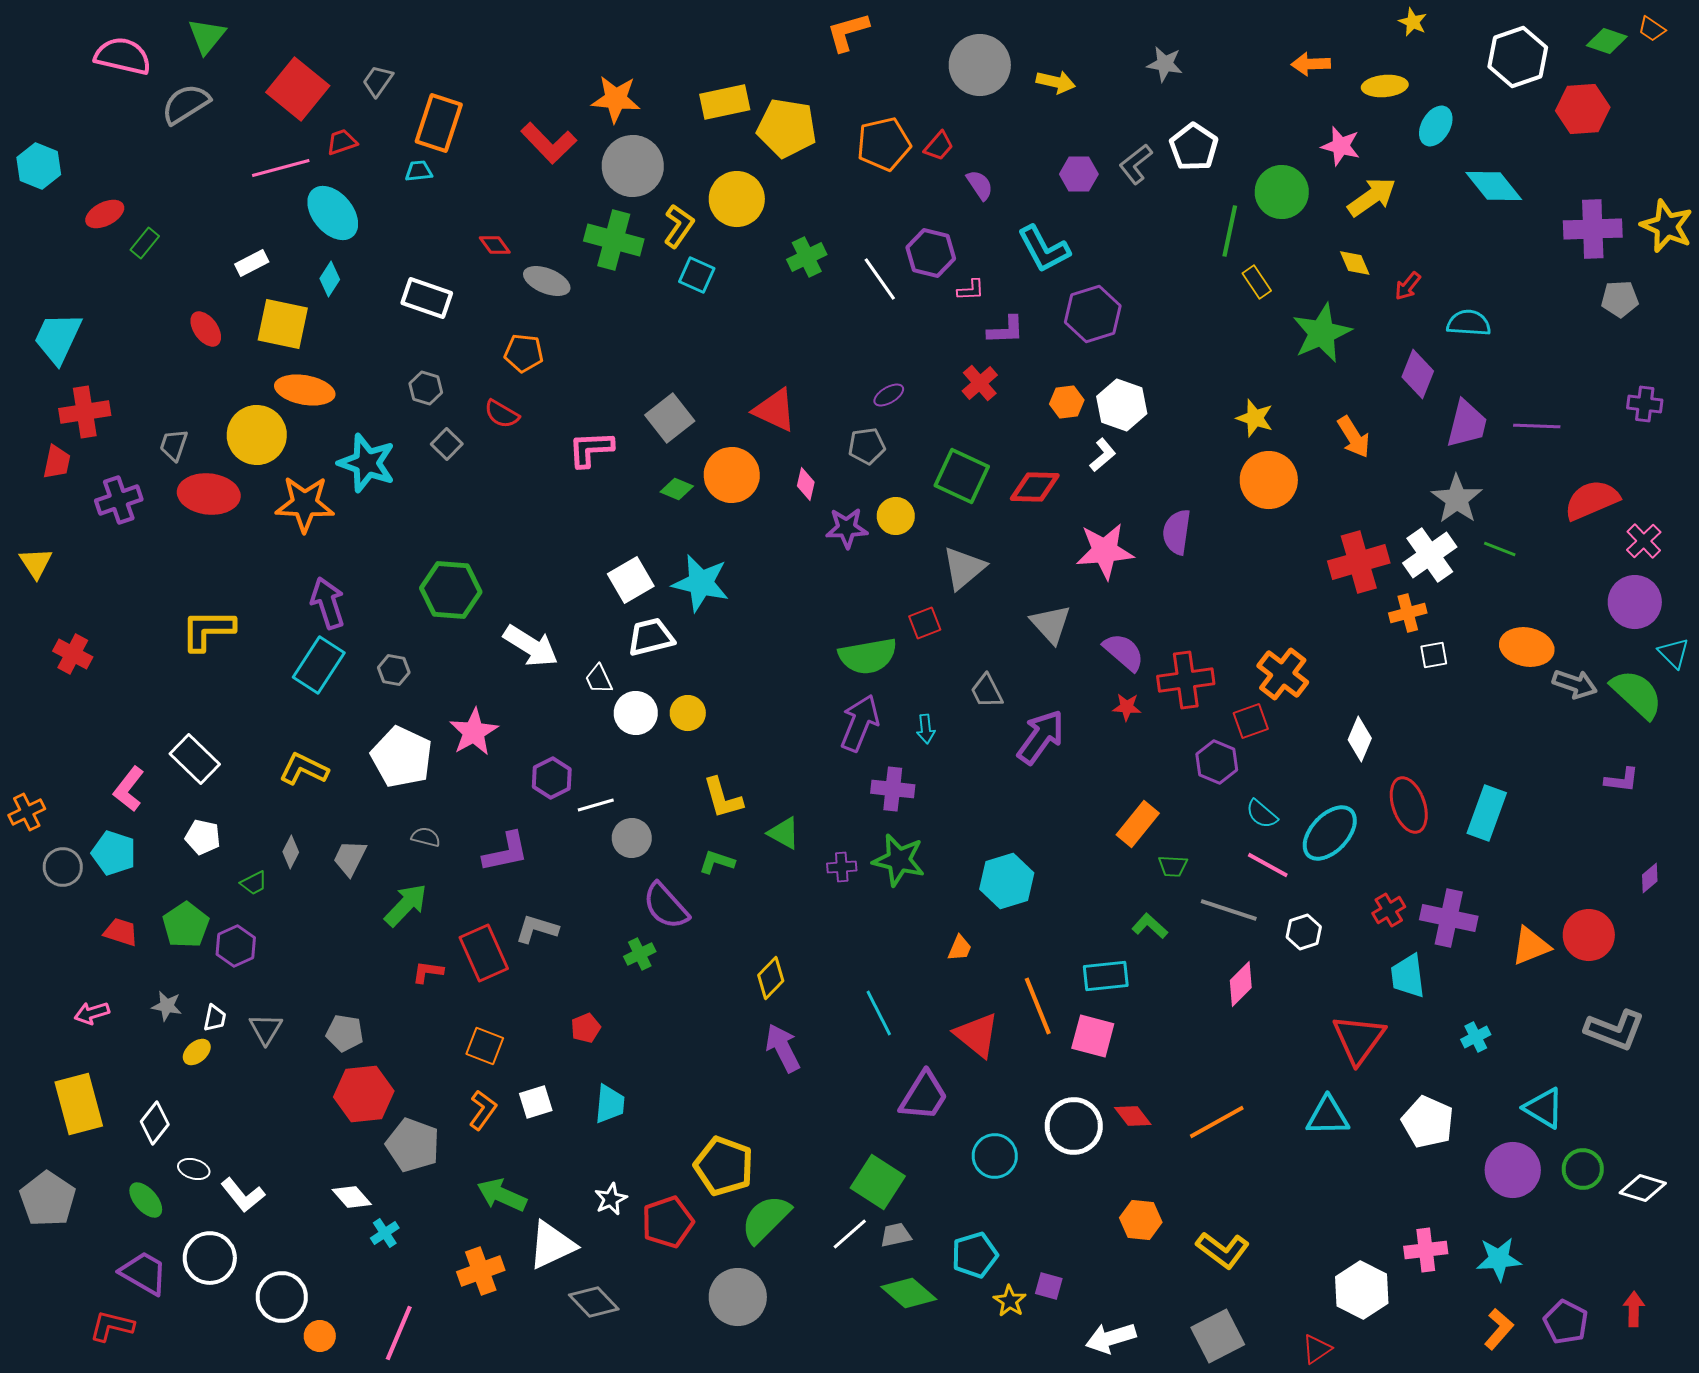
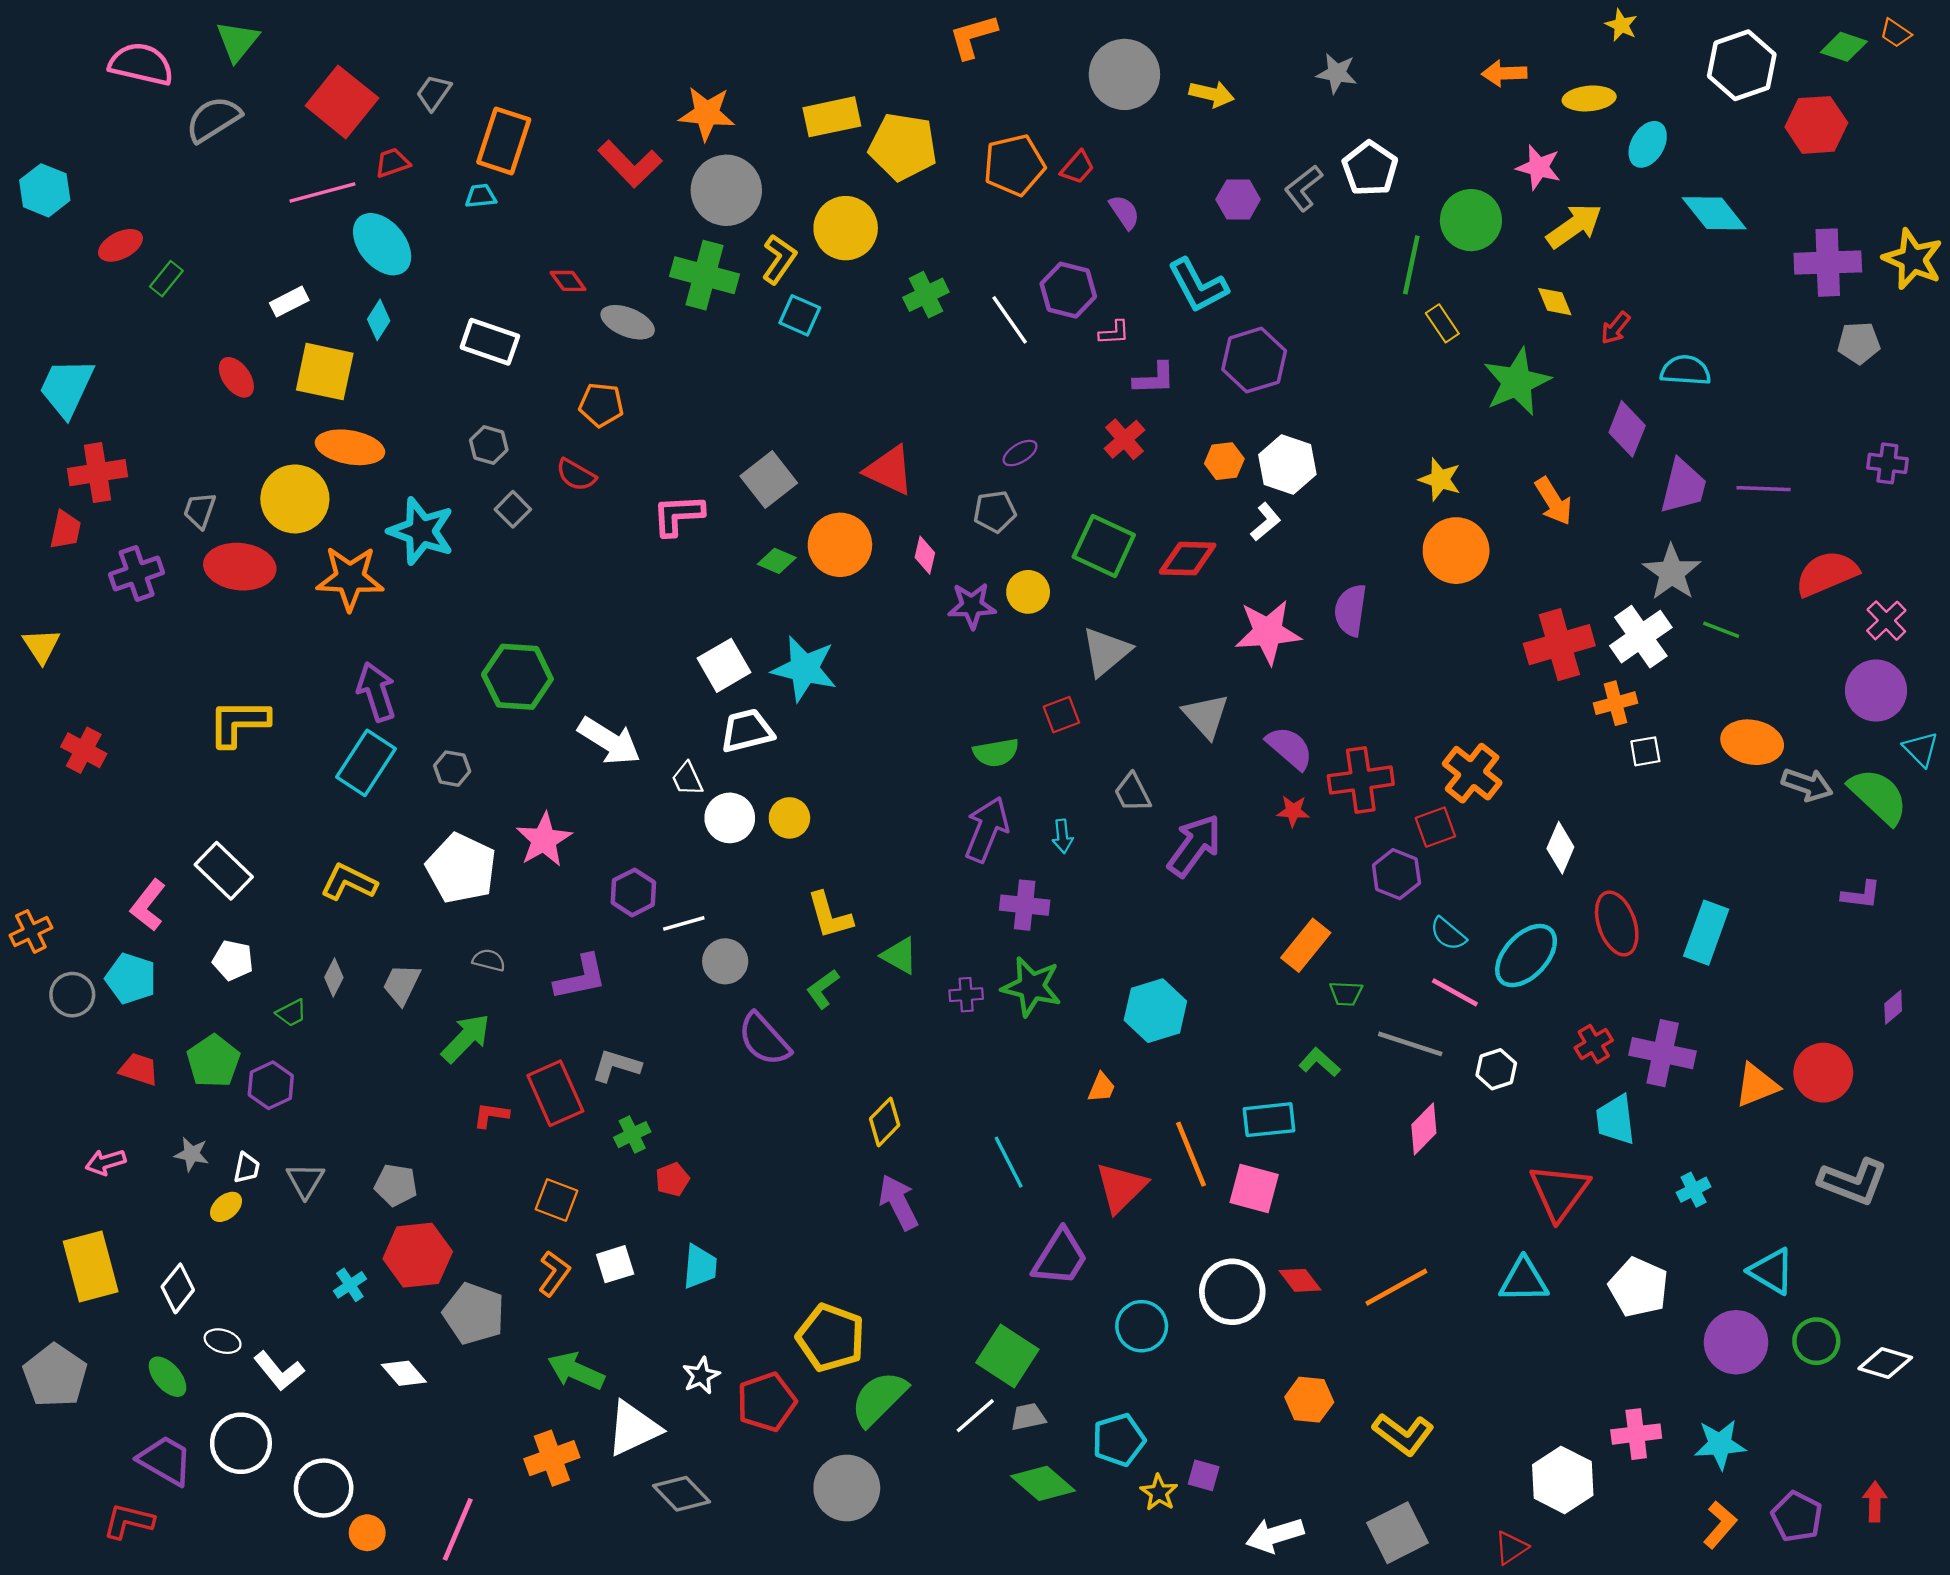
green semicircle: (868, 656) -> (996, 753), size x0.7
green L-shape: (717, 862) -> (823, 989), turned -54
green cross: (640, 954) -> (632, 1135), moved
red triangle: (977, 1035) -> (1121, 1187), turned 36
cyan cross: (385, 1233) -> (350, 1285), moved

